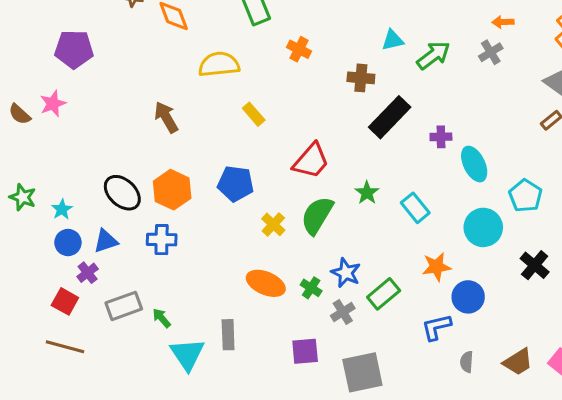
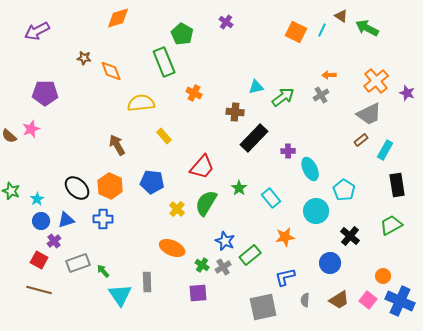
brown arrow: (166, 117) -> (117, 145), moved
green cross: (311, 288) -> (202, 265), moved
blue circle: (468, 297) -> (330, 263), moved
gray square: (362, 372) -> (263, 307), moved

